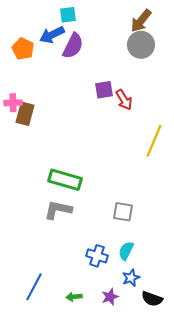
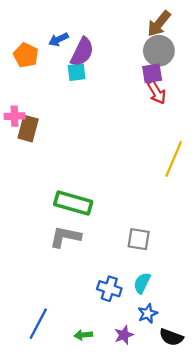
cyan square: (68, 15) -> (77, 72), moved
blue arrow: (52, 35) -> (59, 39), size x0.7
purple square: (104, 90) -> (152, 73), moved
red arrow: (124, 100) -> (157, 92), moved

